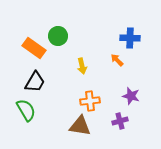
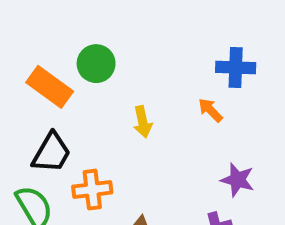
orange cross: (90, 101) -> (92, 190), moved

